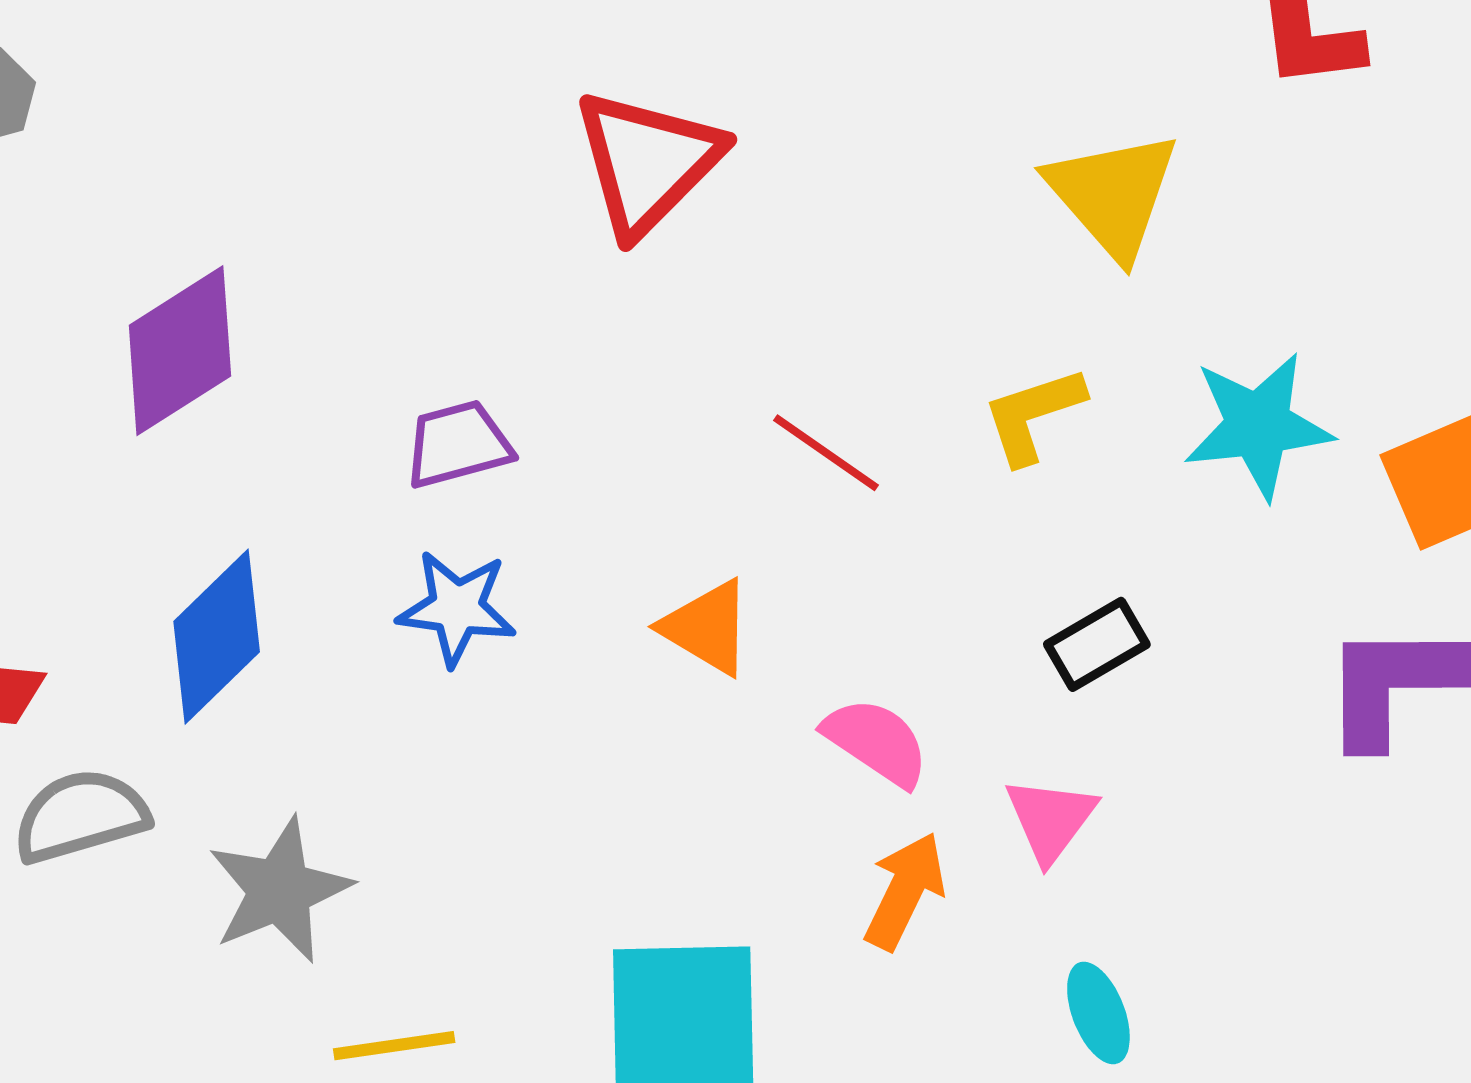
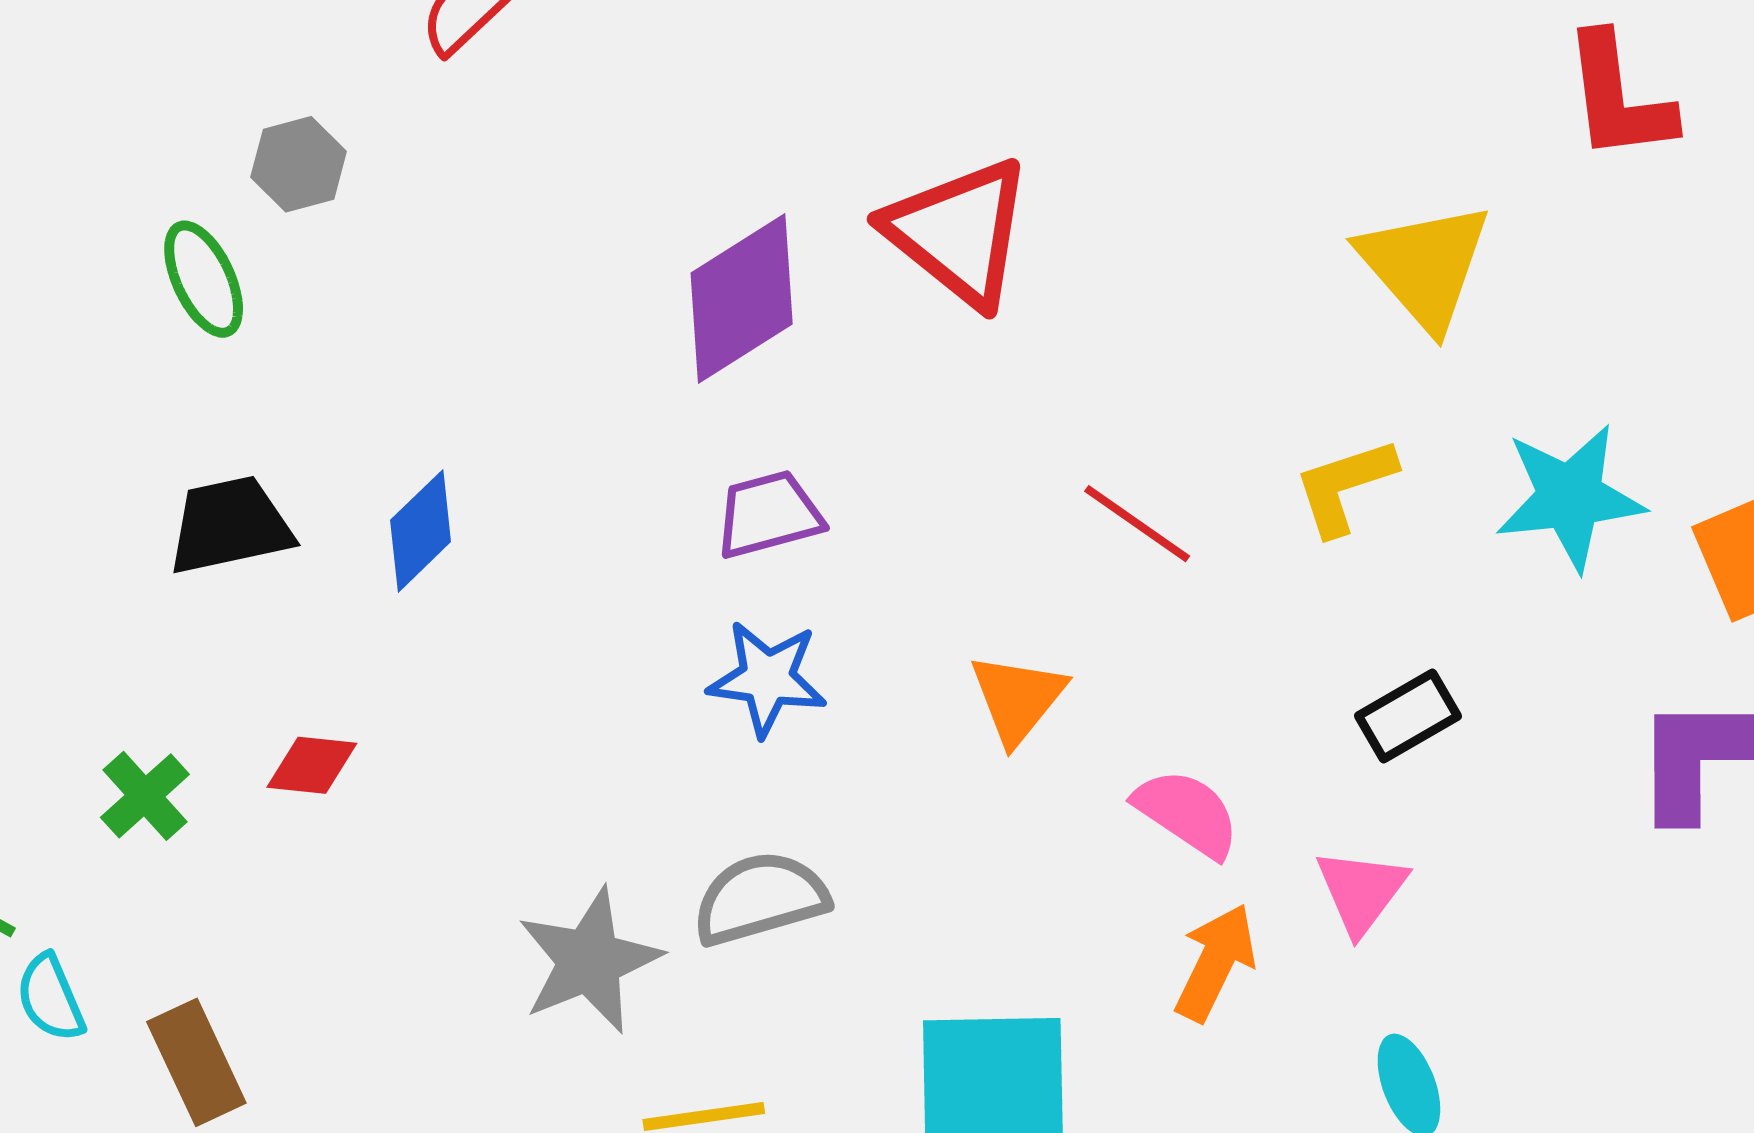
red triangle: (647, 162) -> (959, 232), turned -36
purple diamond: (180, 351) -> (742, 299), moved
orange triangle: (707, 628) -> (1018, 698), turned 38
blue diamond: (217, 637) -> (421, 531), moved, size x0.7
gray semicircle: (81, 816) -> (760, 898), moved

